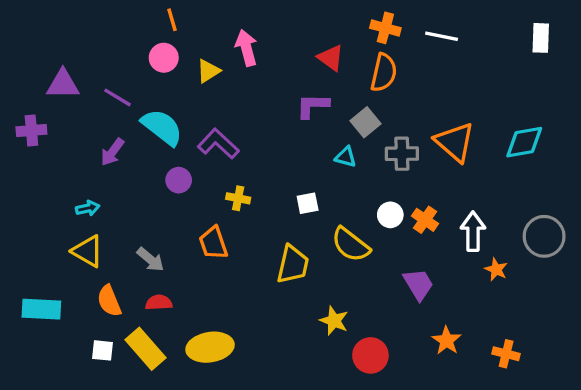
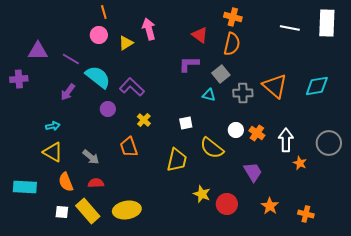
white line: (442, 36) -> (290, 28), moved
white rectangle: (541, 38) -> (327, 23), size x1.5
yellow cross: (238, 198) -> (144, 120), turned 32
red circle: (370, 355) -> (227, 204), moved

